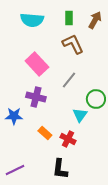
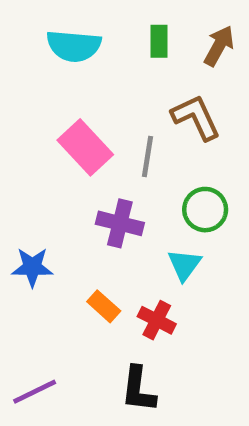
brown L-shape: (73, 44) -> (196, 117), moved
gray line: (69, 80) -> (148, 157), moved, turned -30
purple cross: (36, 97) -> (120, 223), moved
green circle: (96, 99) -> (205, 210), moved

